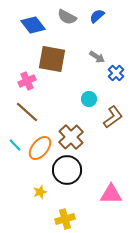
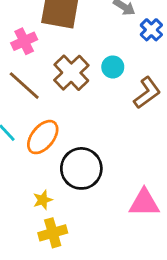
brown cross: (71, 137) -> (71, 73), moved
yellow cross: (65, 219) -> (53, 233), moved

